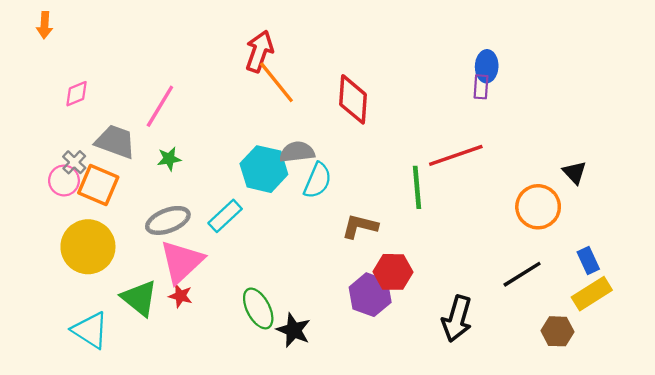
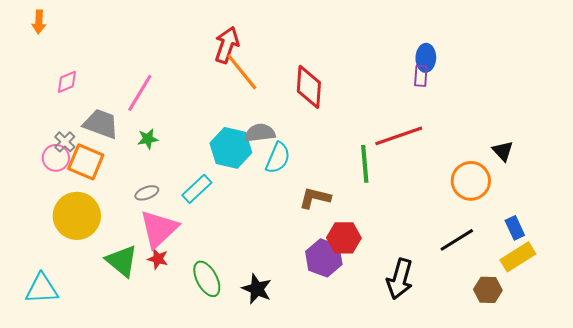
gray ellipse: (168, 220) -> (147, 193), size x0.6
green ellipse: (258, 308) -> (207, 279), moved
cyan triangle: (90, 330) -> (42, 289), moved, turned -36

